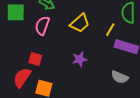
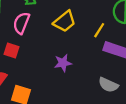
red square: (35, 59) -> (11, 50), moved

